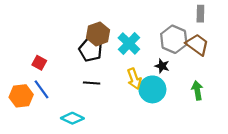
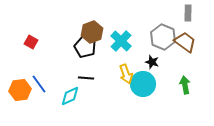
red square: (39, 63) -> (31, 42), moved
cyan diamond: (72, 118) -> (70, 96), moved, turned -50

